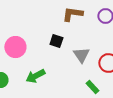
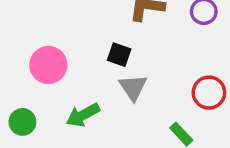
gray triangle: (81, 55) -> (133, 87), moved

